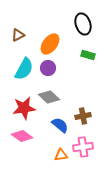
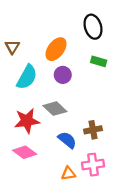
brown triangle: (18, 35) -> (12, 47), moved, turned -32
purple circle: (48, 68) -> (63, 75), moved

